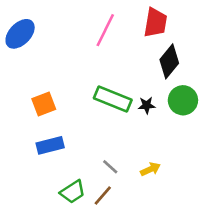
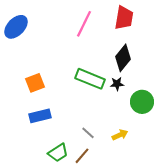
black diamond: (169, 61) -> (123, 58), moved
green circle: (183, 100) -> (142, 102), moved

